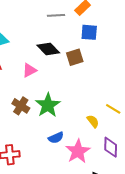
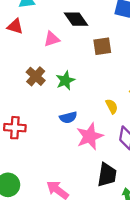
brown square: (75, 57) -> (102, 46), moved
green star: (48, 105) -> (65, 80), size x0.7

